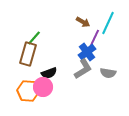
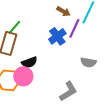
blue cross: (87, 52) -> (57, 36), moved
gray L-shape: (83, 69) -> (68, 91), moved

